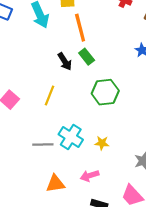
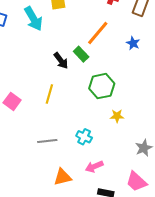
orange line: (80, 28) -> (98, 33), moved, turned 60
cyan cross: (71, 137) -> (84, 137), moved, size x0.7
yellow star: (102, 143) -> (117, 116), moved

